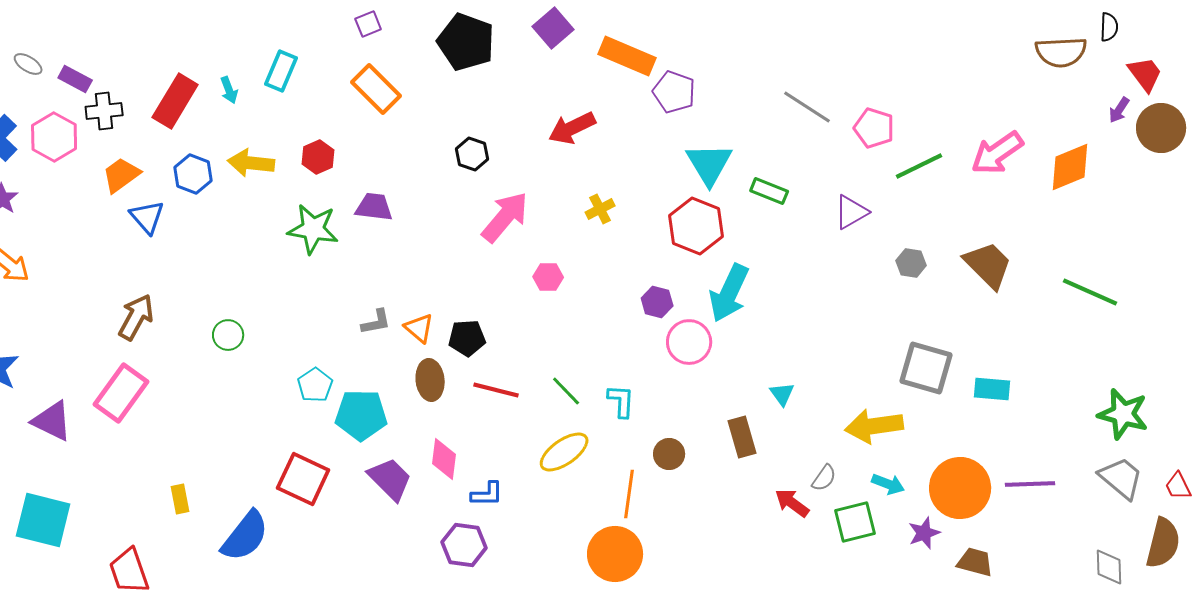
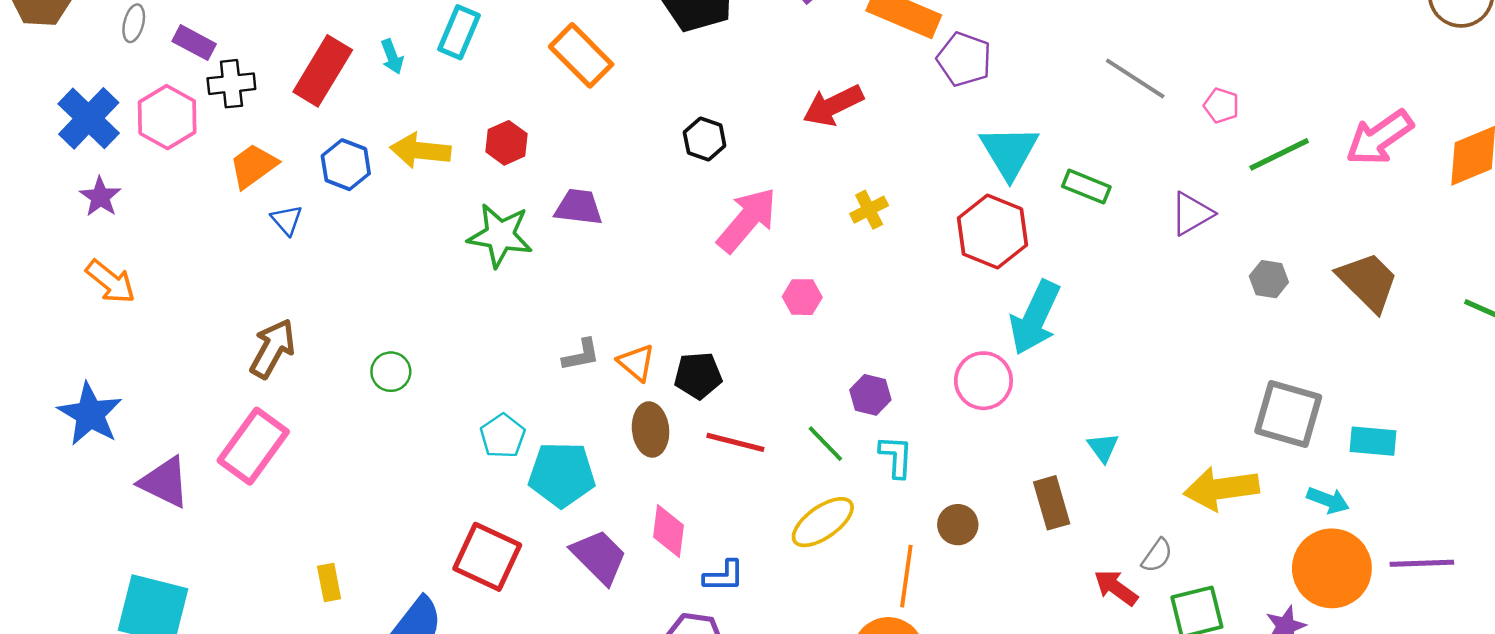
gray ellipse: (28, 64) -> (134, 23), turned 72
pink pentagon: (874, 128) -> (1221, 106), size x0.7
blue triangle: (147, 217) -> (287, 220), size x0.7
purple hexagon: (657, 302) -> (870, 395), moved
cyan arrow: (888, 484) -> (1328, 500), moved

